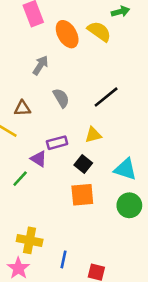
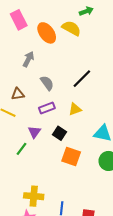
purple rectangle: (57, 143) -> (47, 108), moved
purple triangle: (39, 159) -> (34, 132), turned 40
black square: (83, 164) -> (60, 133), moved
orange square: (82, 195) -> (71, 157), turned 30

